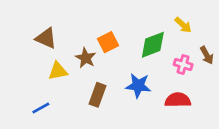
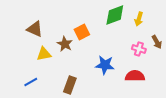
yellow arrow: (183, 25) -> (139, 19), turned 64
green diamond: (153, 45) -> (115, 15), moved
brown rectangle: (97, 95) -> (70, 85), moved

